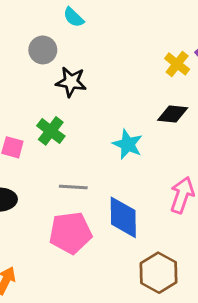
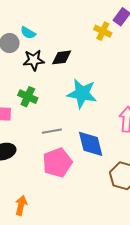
cyan semicircle: (74, 17) -> (28, 33), moved
black diamond: (173, 114) -> (62, 57), moved
cyan star: (128, 144) -> (82, 94), size x1.4

